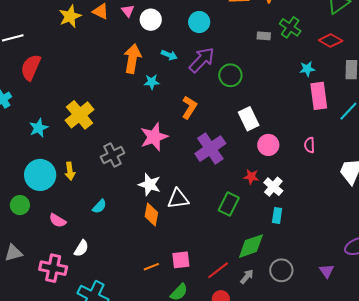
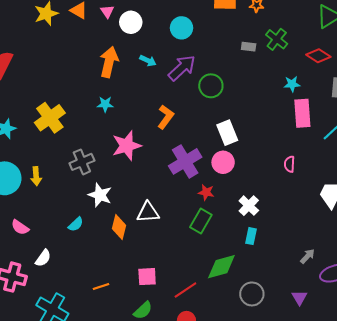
cyan star: (152, 82) -> (105, 104), moved
pink circle: (268, 145) -> (223, 162), moved
red star: (251, 177) -> (206, 192), moved
white star: (150, 185) -> (100, 195), moved
cyan semicircle: (99, 206) -> (76, 224), moved
orange line: (151, 267) -> (101, 287), moved
gray arrow: (247, 277) -> (307, 256), moved

